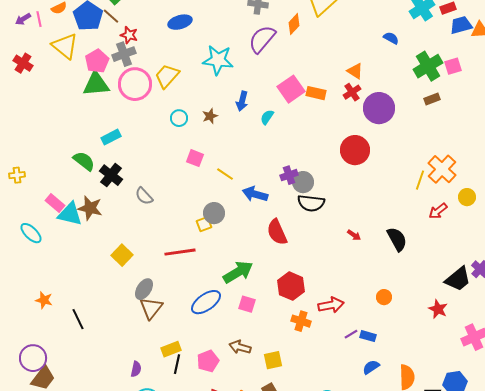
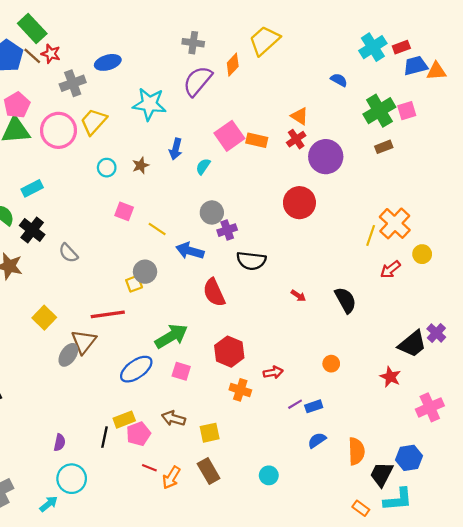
red star: (129, 35) -> (51, 54), moved
gray cross: (124, 54) -> (73, 83), moved
gray circle: (303, 182) -> (212, 212), moved
red arrow: (331, 305) -> (273, 372), size x0.7
brown triangle: (151, 308) -> (84, 342), moved
blue rectangle: (368, 336) -> (314, 406), turned -35
yellow rectangle: (171, 349) -> (124, 420), moved

